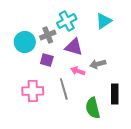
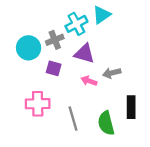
cyan triangle: (104, 21) -> (102, 15), moved
gray line: (64, 89) -> (73, 119), moved

